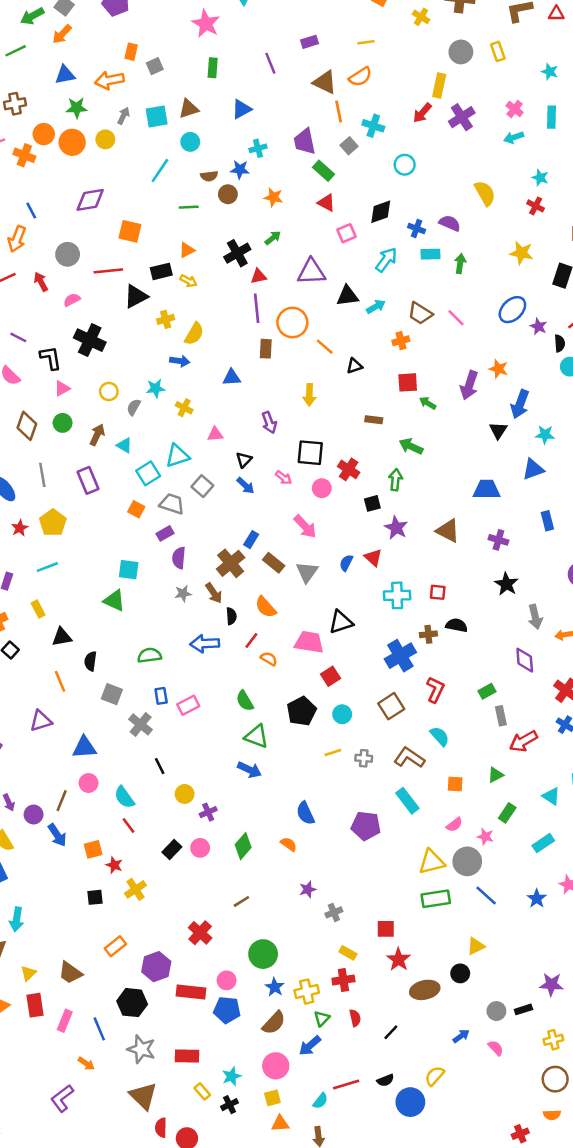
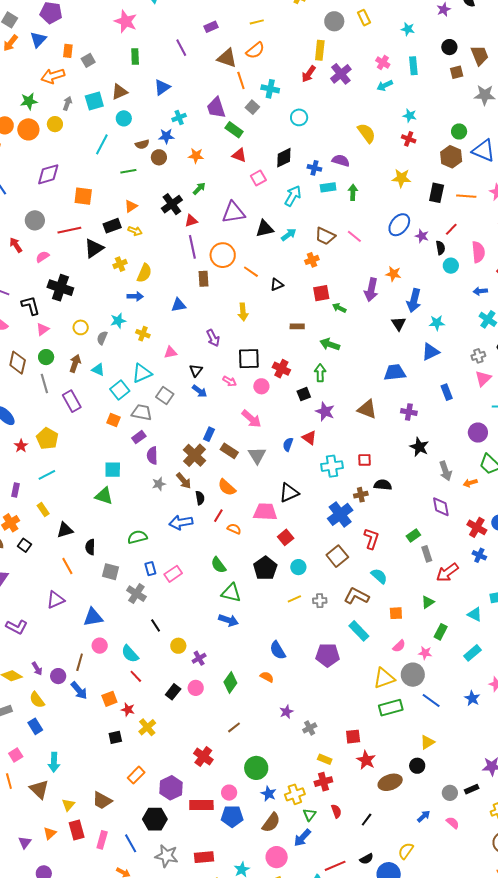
blue triangle: (65, 75) -> (38, 40), moved, turned -30
gray line: (42, 475) -> (44, 383), moved

